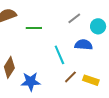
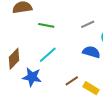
cyan line: (59, 55) -> (48, 55), moved, turned 60

